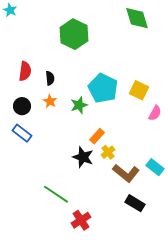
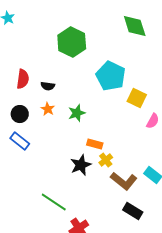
black semicircle: (50, 78) -> (48, 86), turned 104
cyan pentagon: (103, 88) -> (111, 76), moved
orange rectangle: (97, 136) -> (95, 144), turned 63
black star: (83, 157) -> (81, 165), turned 30

